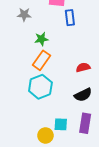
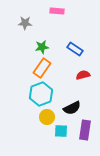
blue rectangle: (70, 18) -> (75, 49), moved, turned -49
black semicircle: (83, 95) -> (72, 108), moved
yellow circle: (45, 135) -> (47, 117), moved

